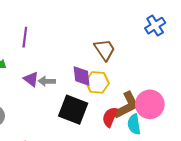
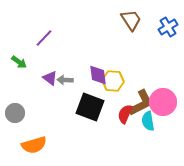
purple line: (25, 37) -> (44, 38), turned 36
brown trapezoid: (105, 50) -> (131, 20), moved

